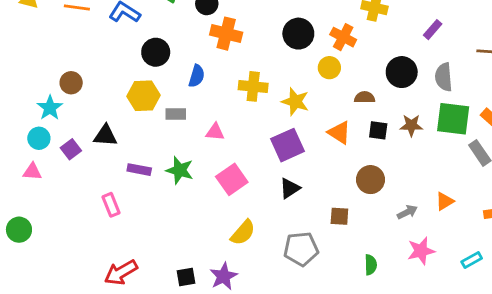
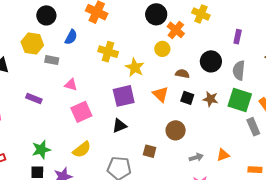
purple rectangle: (433, 30) -> (238, 37), turned -40
black circle: (298, 34) -> (156, 14), moved
pink triangle: (215, 132) -> (71, 85), moved
purple rectangle: (139, 170) -> (34, 99), moved
green star: (180, 170) -> (41, 150), moved, turned 30

